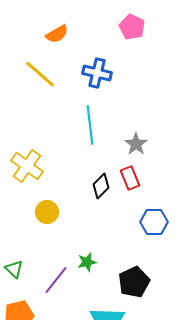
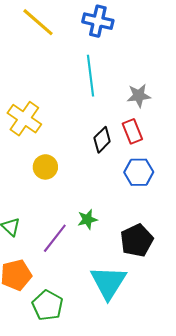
gray star: (136, 144) -> (139, 96), turned 30
blue hexagon: (154, 222) -> (139, 172), moved

